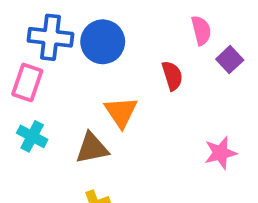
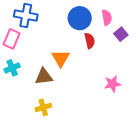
blue circle: (103, 42) -> (80, 18), moved
cyan cross: (32, 136) -> (12, 68), turned 35

